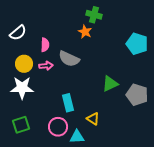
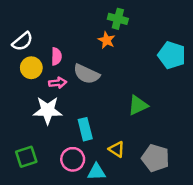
yellow circle: (24, 64) -> (31, 68), moved
white star: (22, 88) -> (48, 110), moved
gray pentagon: (137, 95) -> (155, 158), moved

